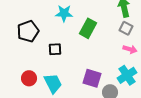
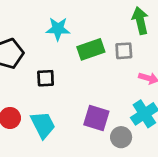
green rectangle: (88, 28) -> (91, 49), turned 42
gray square: (126, 28) -> (124, 51), moved, turned -32

